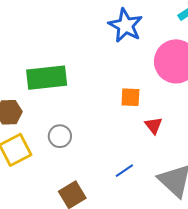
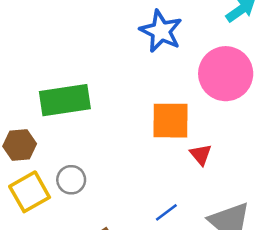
orange square: (130, 97) -> (170, 121), size x1.6
gray circle: (60, 136) -> (71, 180), moved

